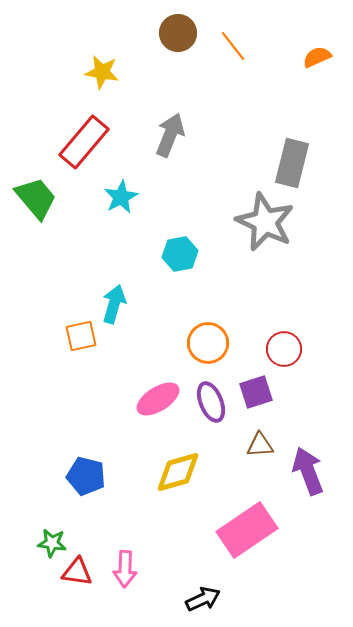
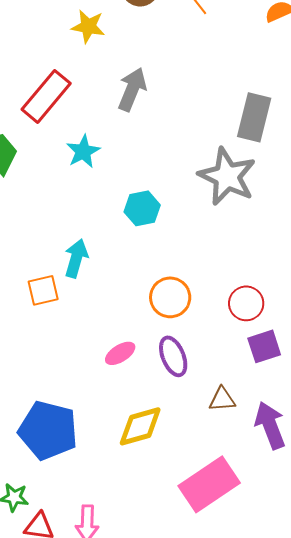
yellow star: (102, 72) -> (88, 26), moved
purple square: (256, 392) -> (264, 346), moved
pink ellipse: (158, 399) -> (120, 353), size x0.7
blue pentagon: (86, 476) -> (48, 430), size x1.5

